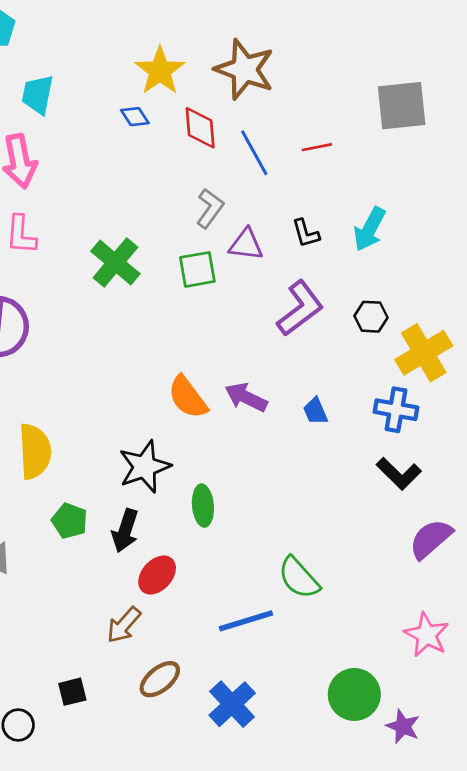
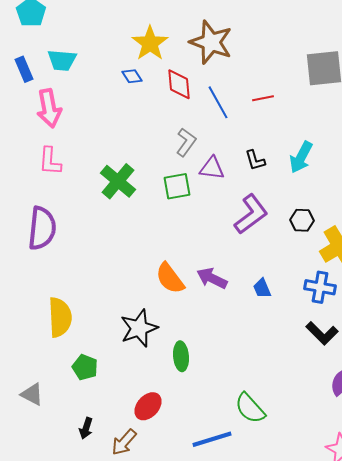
cyan trapezoid: (38, 94) -> (62, 60), turned -96
black arrow: (125, 531) -> (86, 428), moved, size x0.7

